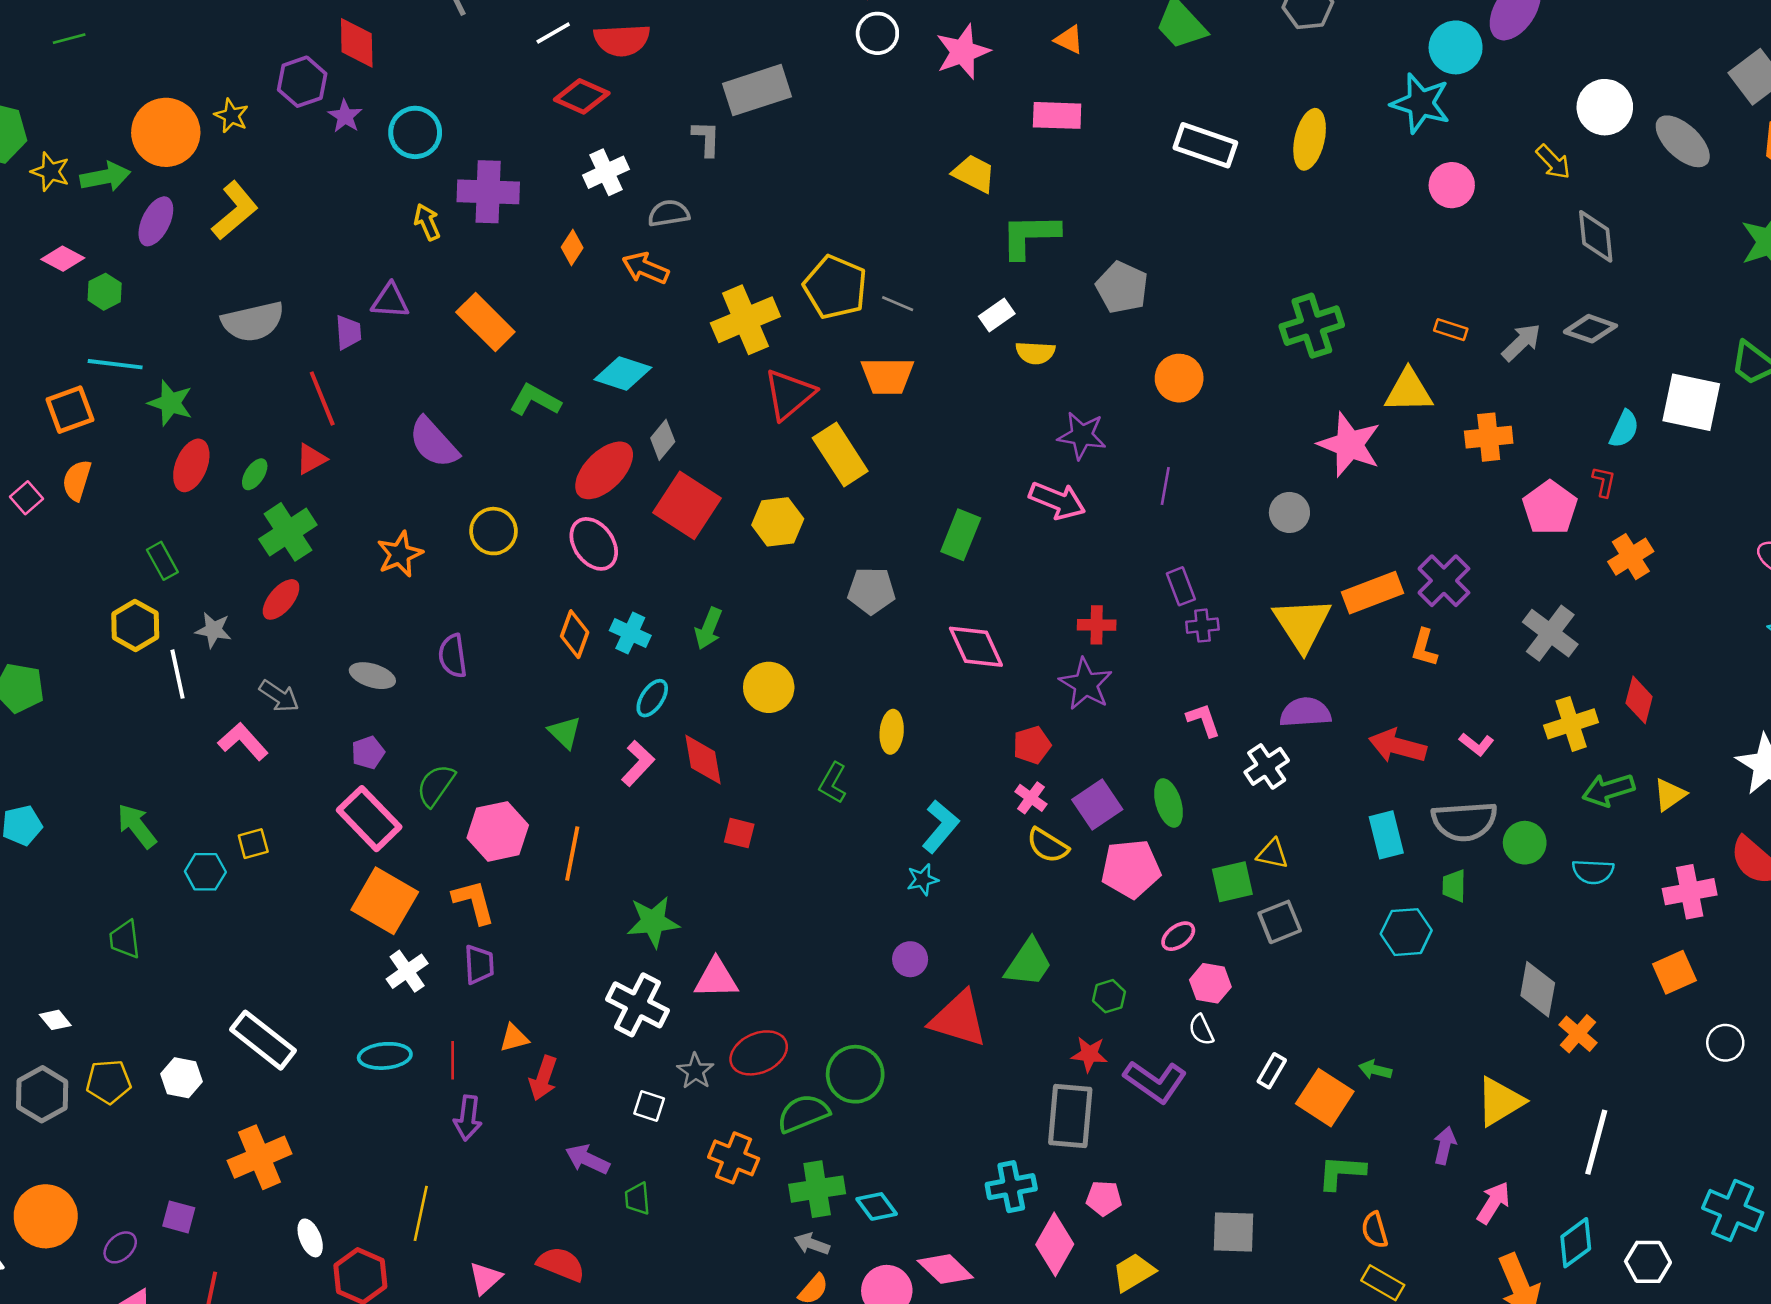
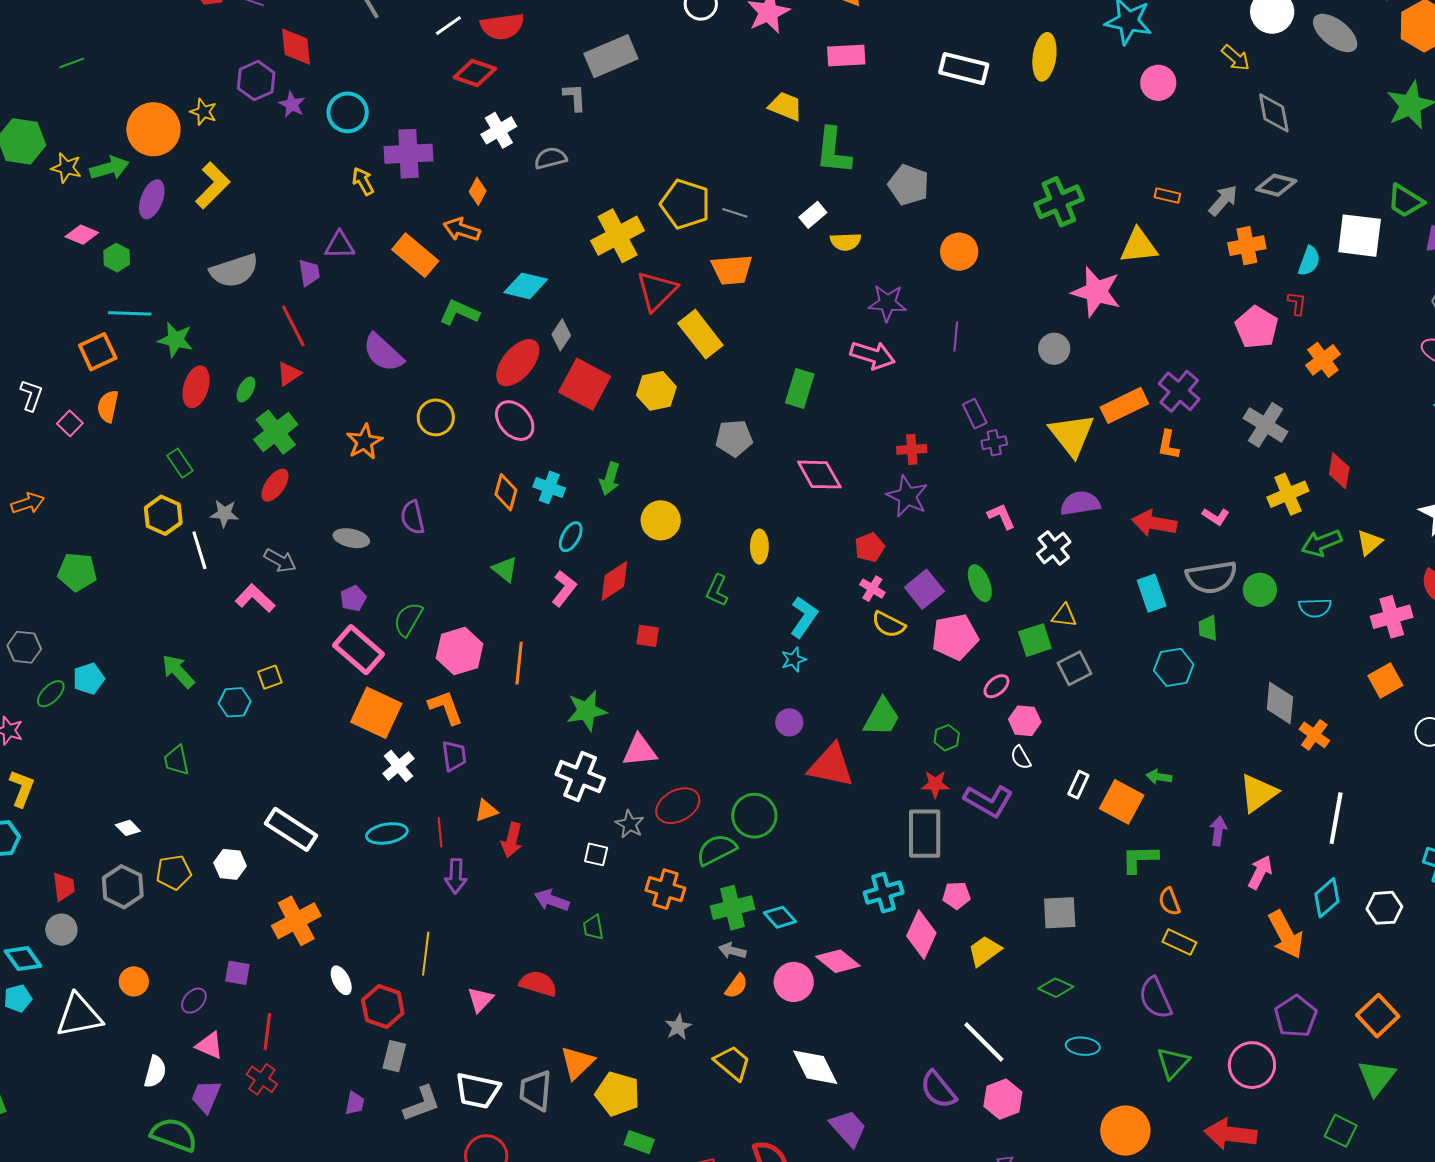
green L-shape: (1030, 236) -> (833, 151), turned -78
orange arrow: (645, 268) -> (462, 230), moved
orange cross: (1489, 437) -> (1247, 246), moved
red diamond: (703, 760) -> (614, 581), turned 72
orange circle: (46, 1216) -> (134, 981), size x0.6

